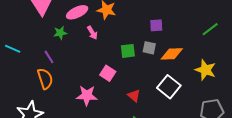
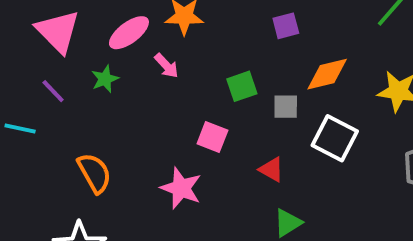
gray square: (149, 48) -> (286, 107), moved
purple line: (49, 57) -> (53, 91), moved
pink star: (87, 95) -> (181, 188), turned 30

